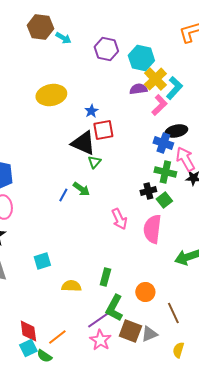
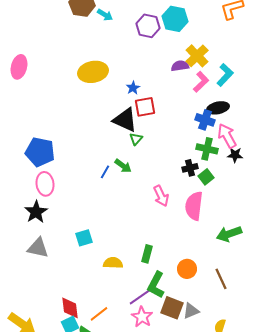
cyan hexagon: (141, 58) -> (175, 19), moved
cyan L-shape: (174, 88) -> (225, 75), moved
brown line: (173, 313) -> (221, 279), moved

